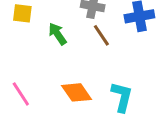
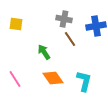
green arrow: (57, 34) -> (44, 52), moved

